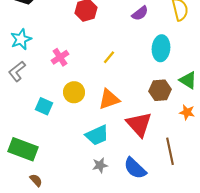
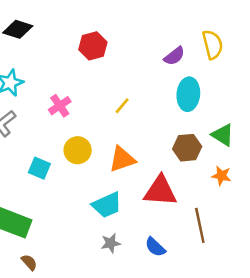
purple semicircle: (140, 13) -> (174, 56), moved
red triangle: (139, 124) -> (160, 191), turned -44
blue semicircle: (135, 168) -> (155, 247), size x0.7

